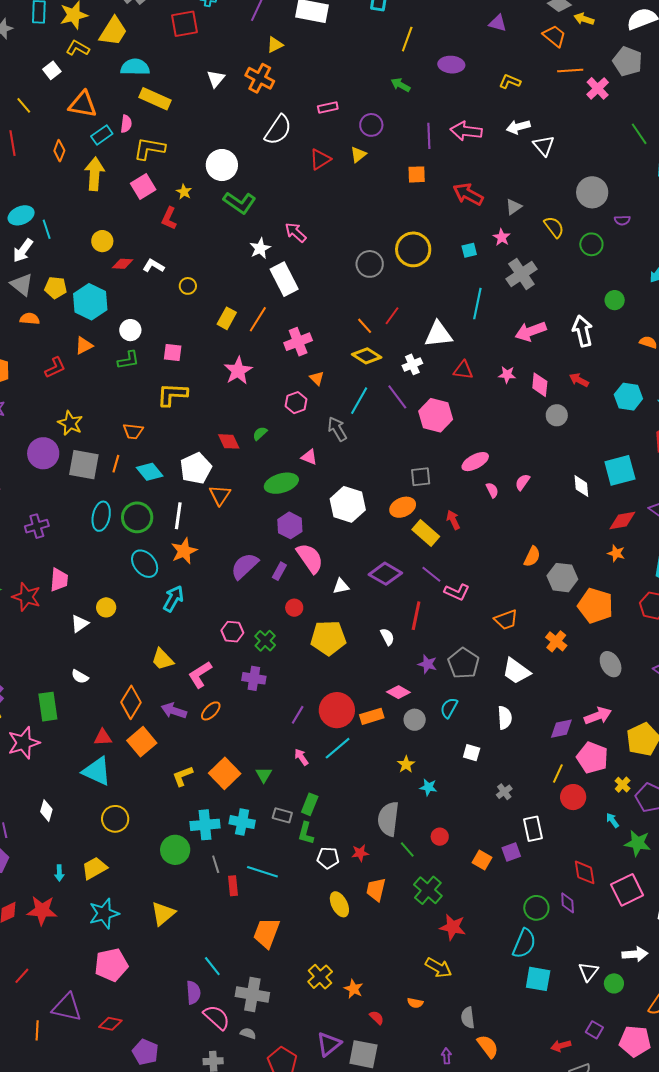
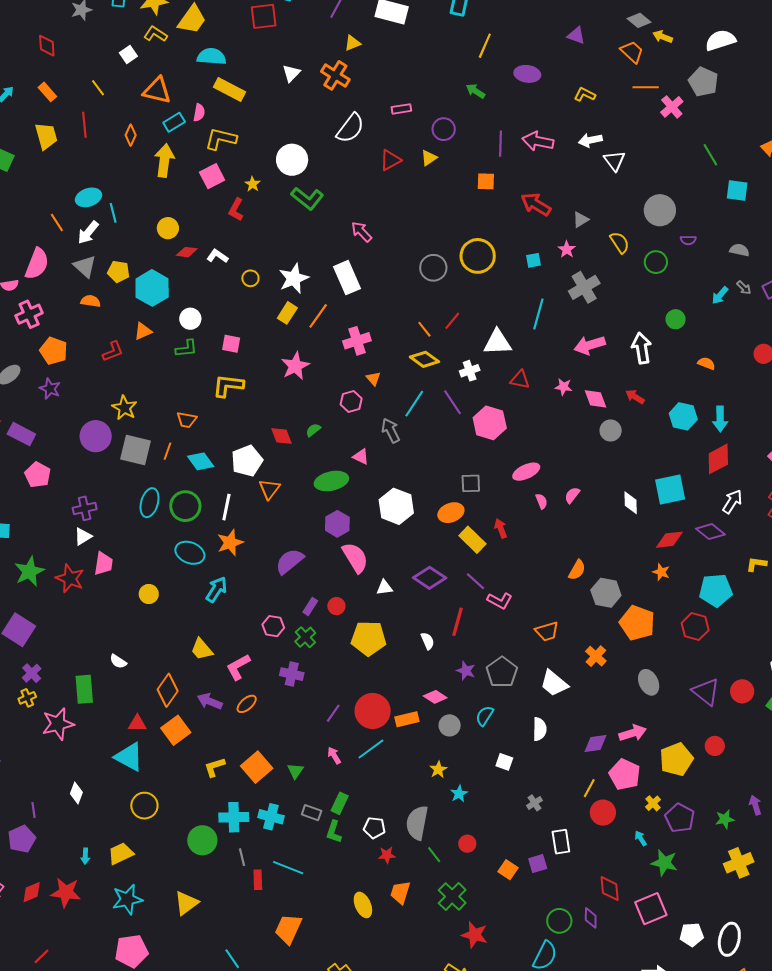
white star: (260, 248) -> (294, 278), moved, size x1.4
pink diamond: (540, 385) -> (596, 399), turned -30
cyan ellipse: (145, 564) -> (190, 553), turned -32
purple rectangle: (279, 571) -> (310, 607), moved
white triangle: (80, 624) -> (83, 536), moved
cyan star: (428, 787) -> (459, 794), turned 30
white pentagon: (328, 858) -> (374, 828), moved

